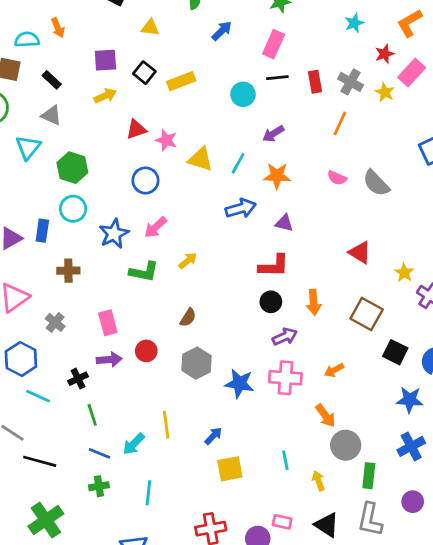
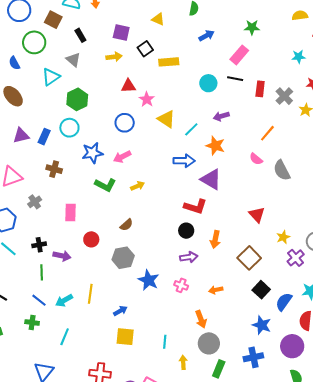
orange line: (340, 123) -> (267, 133), moved
purple triangle: (284, 223) -> (211, 179), size x1.6
purple arrow: (109, 360) -> (62, 256), moved
pink cross: (285, 378) -> (181, 285), size x0.6

